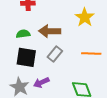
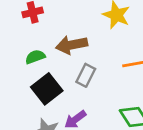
black square: (26, 57) -> (47, 89), turned -35

